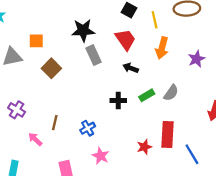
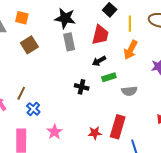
red trapezoid: (125, 39) -> (100, 35), turned 35
black arrow: (131, 68) -> (99, 61), turned -64
gray semicircle: (171, 93) -> (129, 91), turned 35
green rectangle: (147, 95) -> (109, 77), moved
blue cross: (88, 128) -> (33, 109), moved, turned -32

